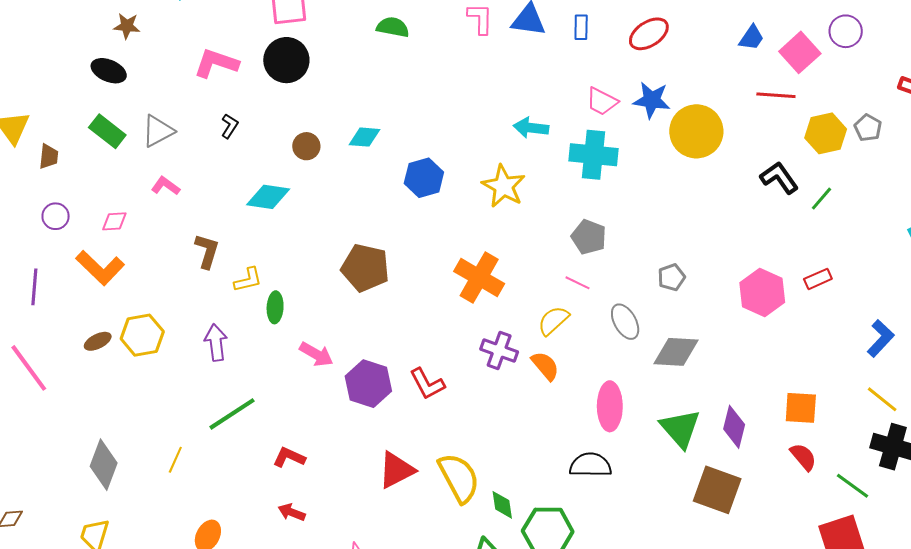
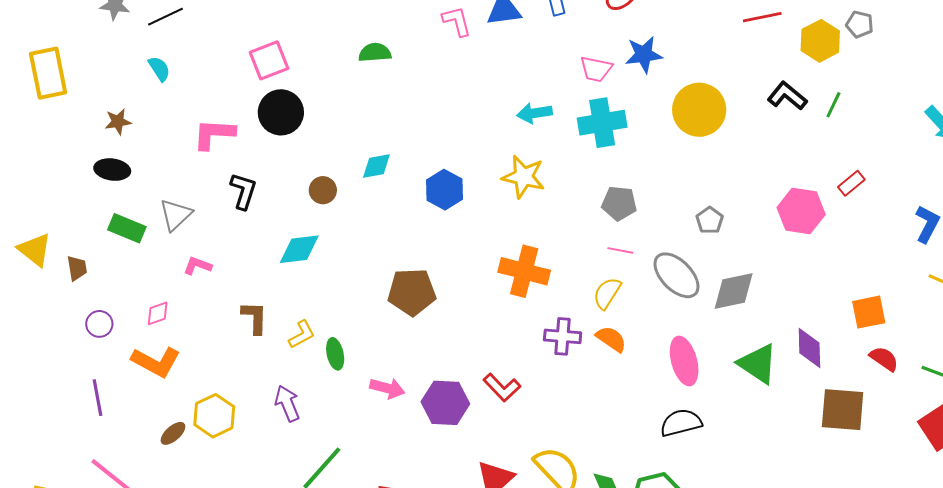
black L-shape: (230, 126) -> (243, 191), size x1.5
yellow circle: (696, 131) -> (699, 110), moved
gray ellipse: (625, 322) -> (677, 275), size x1.4
brown square: (717, 490) -> (843, 410), moved

